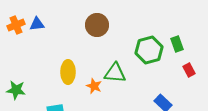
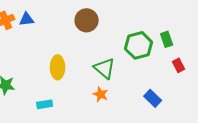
green triangle: (115, 73) -> (105, 68), turned 35
orange star: (94, 86) -> (101, 94), moved

